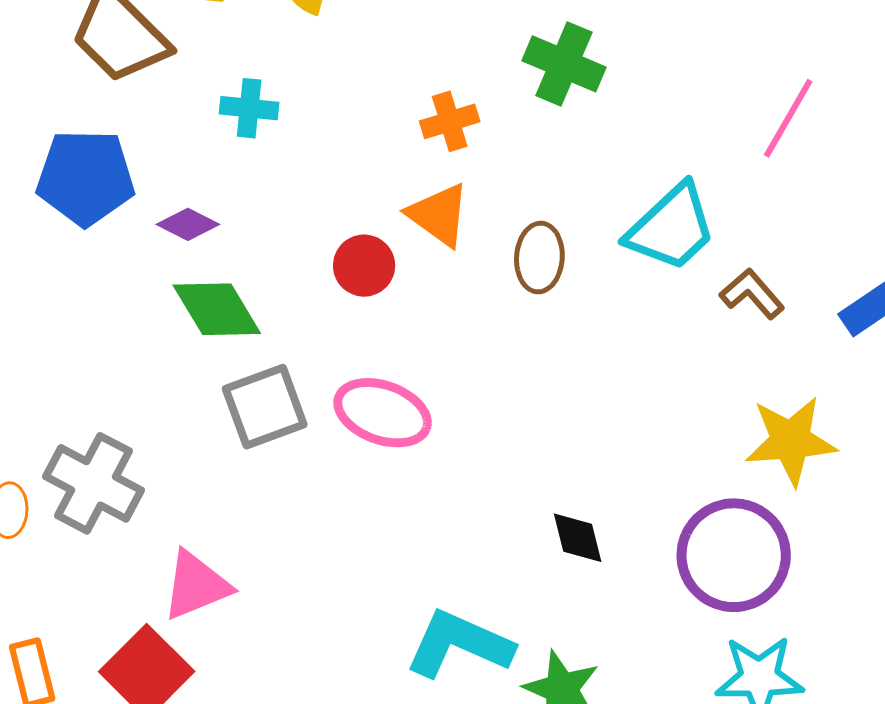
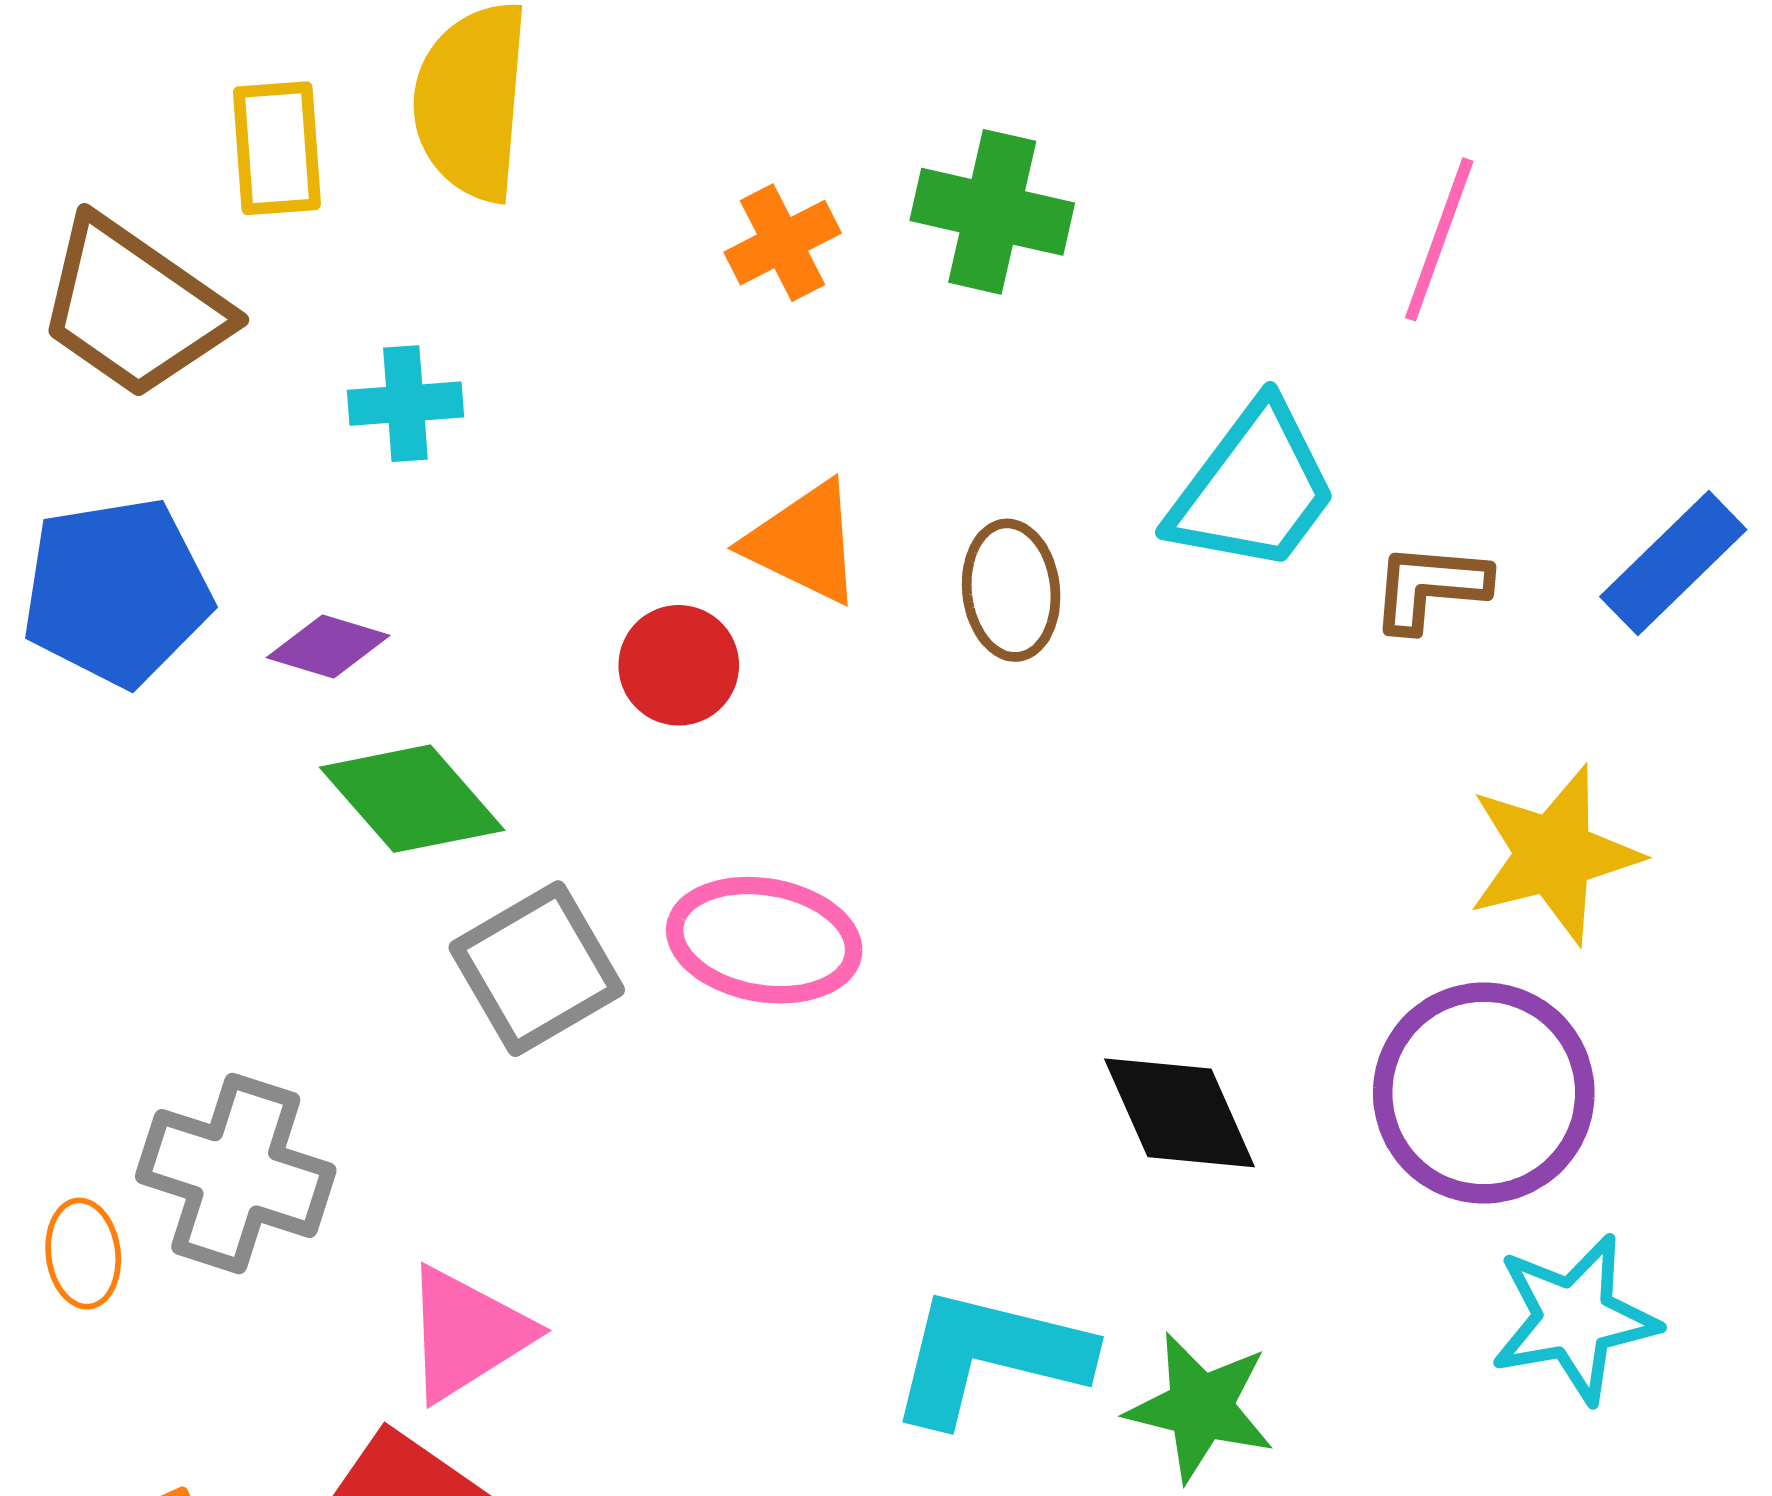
orange cross: (450, 121) -> (783, 243), moved
brown L-shape: (752, 294) -> (1430, 587), turned -34
black diamond: (578, 538) -> (1180, 1113), size x1.4

